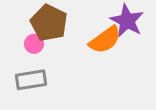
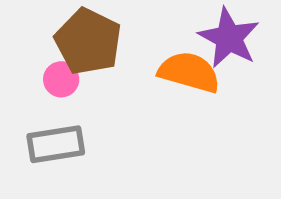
orange semicircle: (105, 40) -> (189, 72), turned -128

